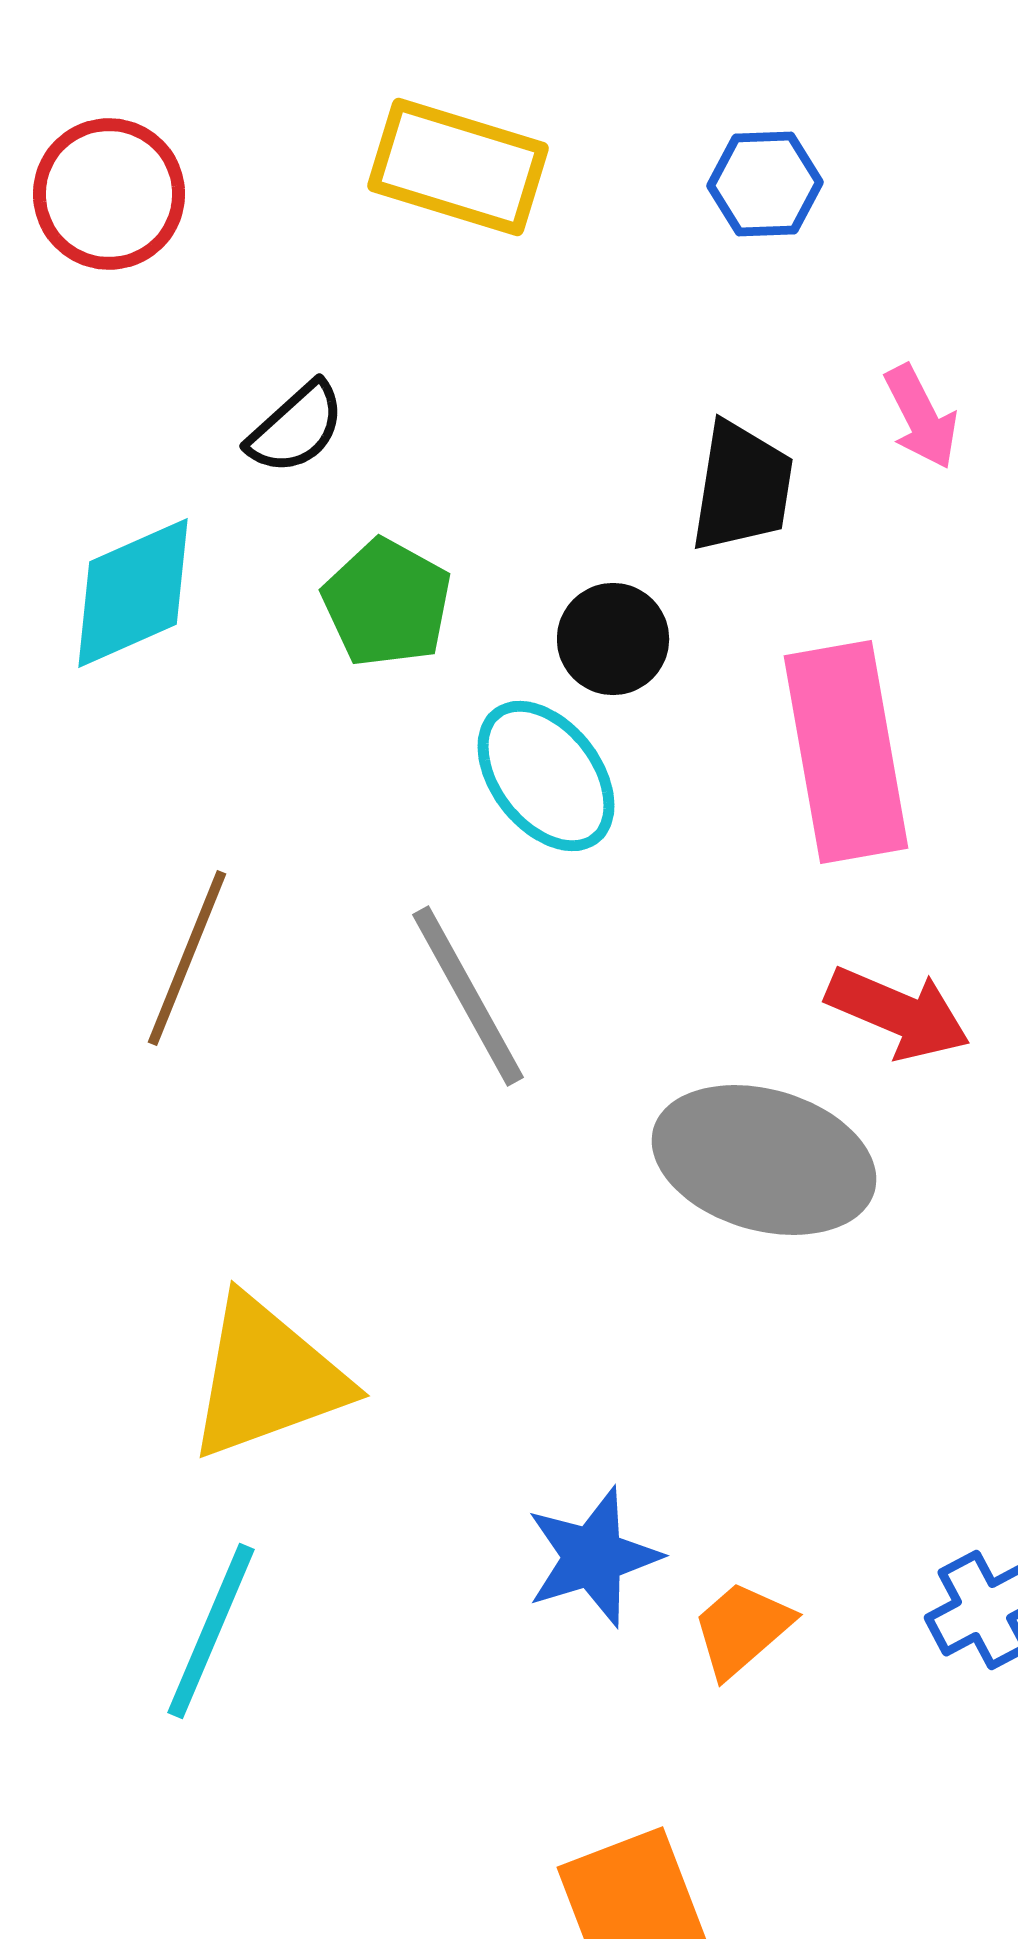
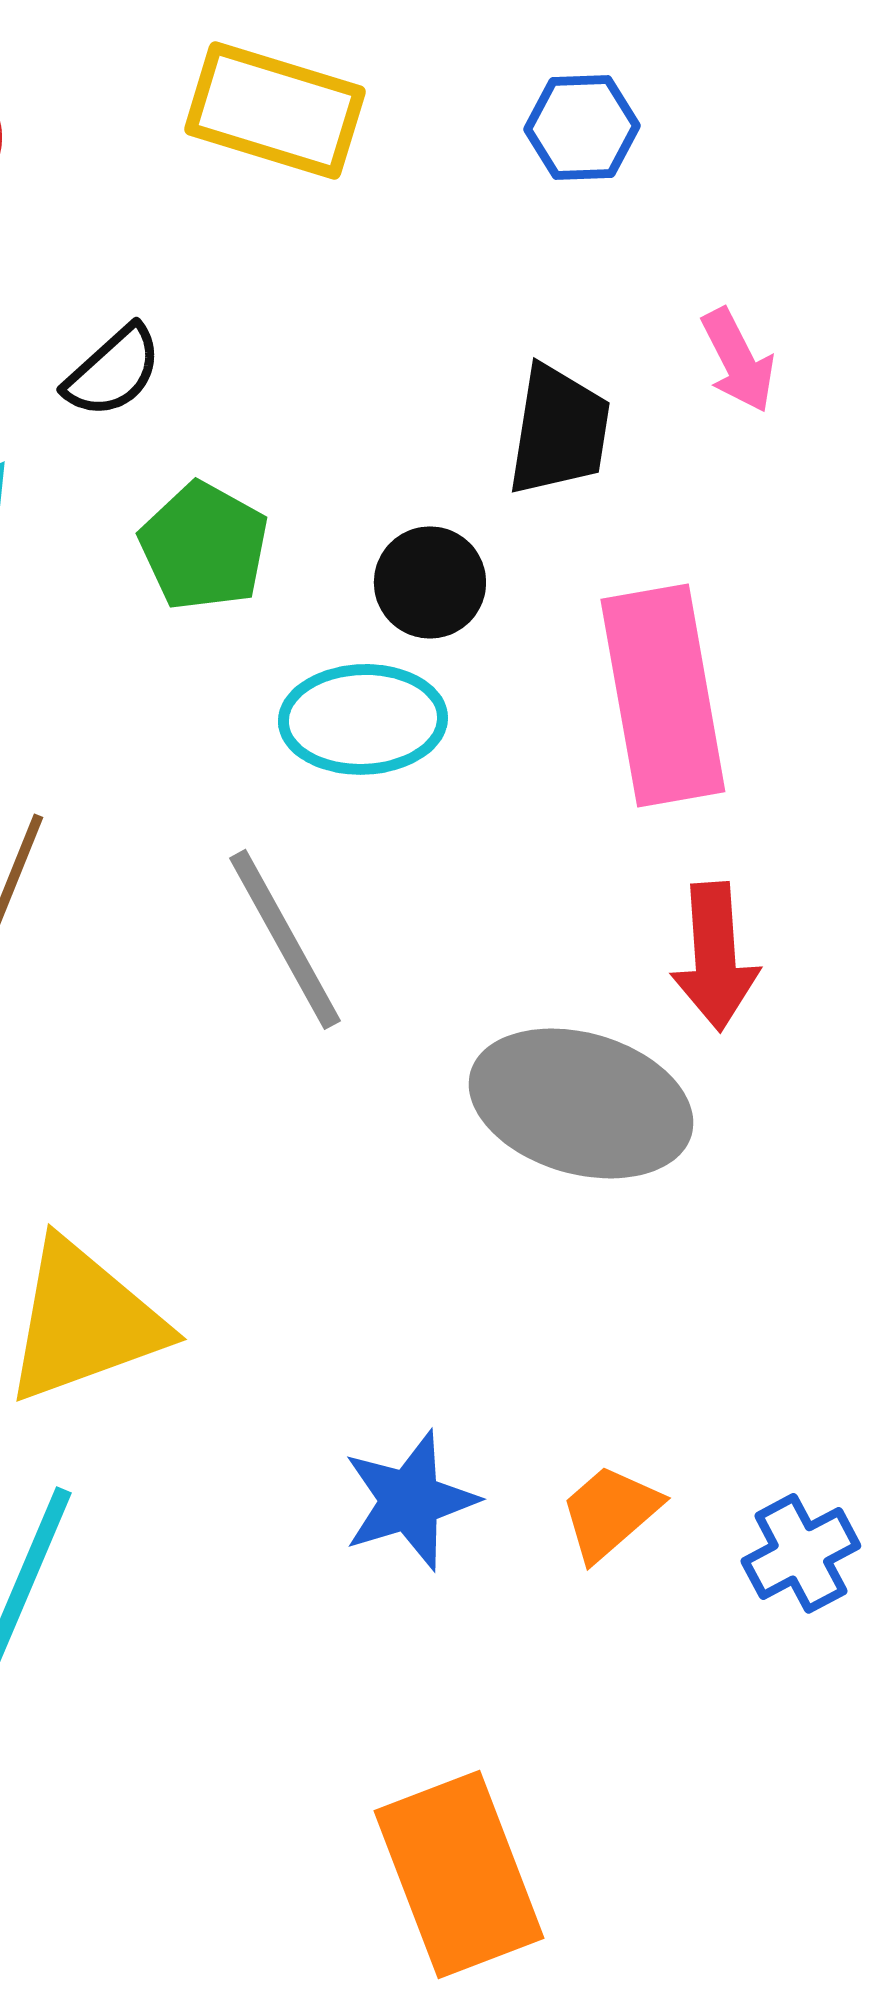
cyan ellipse: (546, 776) -> (363, 719), turned -54
red arrow: (898, 1013) -> (715, 956), turned 63
orange trapezoid: (742, 1629) -> (610, 1512), moved

